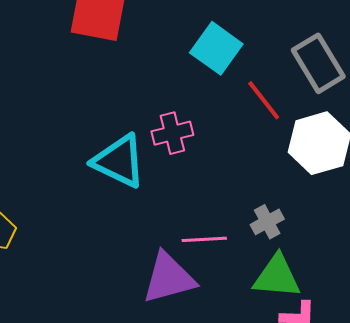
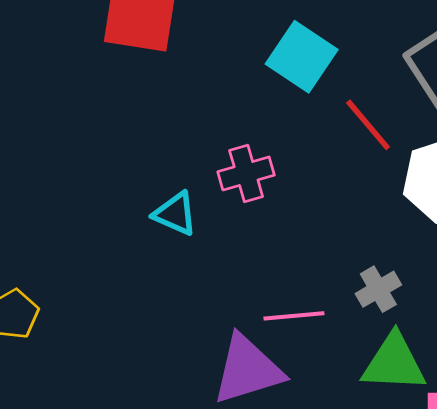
cyan triangle: (119, 161) -> (175, 214), size x0.6

